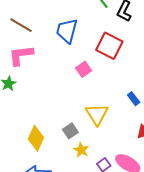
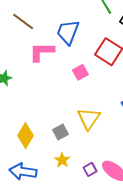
pink L-shape: (21, 55) -> (42, 52), moved
yellow star: (81, 150) -> (62, 160), moved

